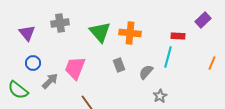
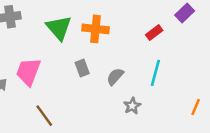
red rectangle: (178, 36) -> (154, 33), turned -40
cyan line: (168, 57) -> (155, 73), moved
orange line: (212, 63) -> (196, 107), moved

